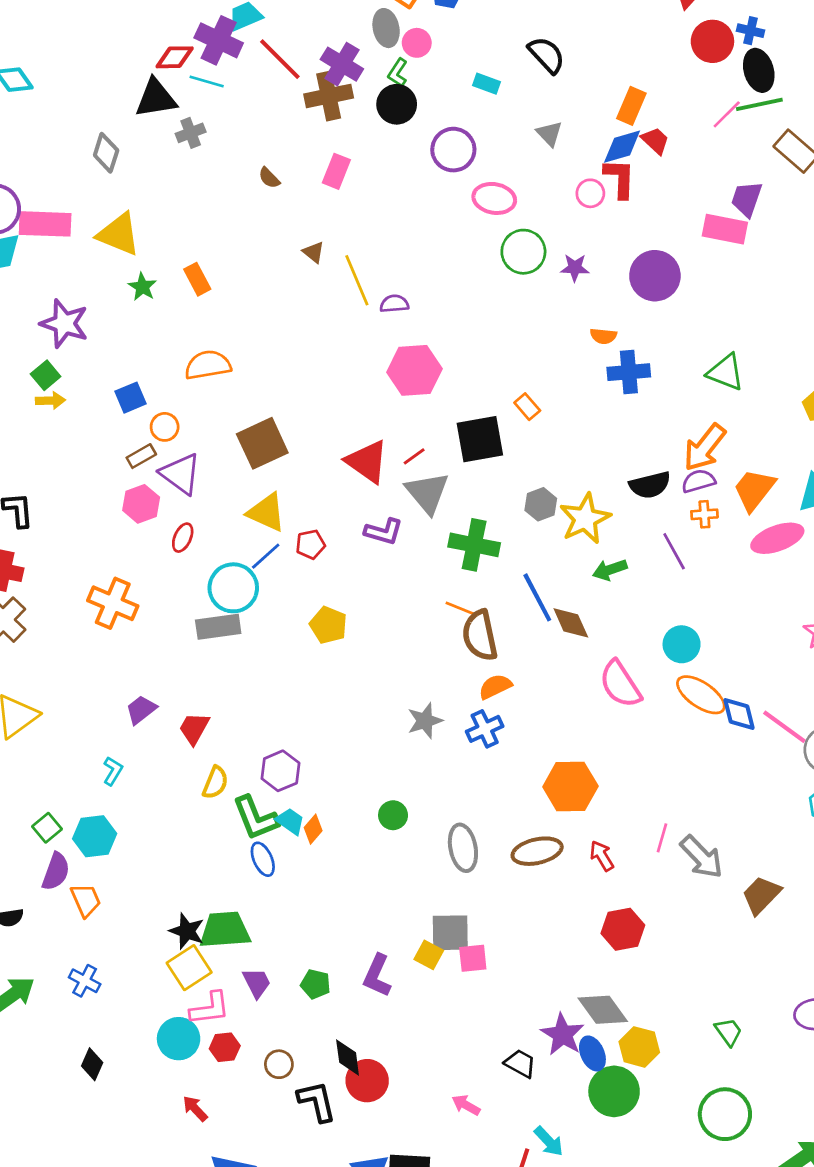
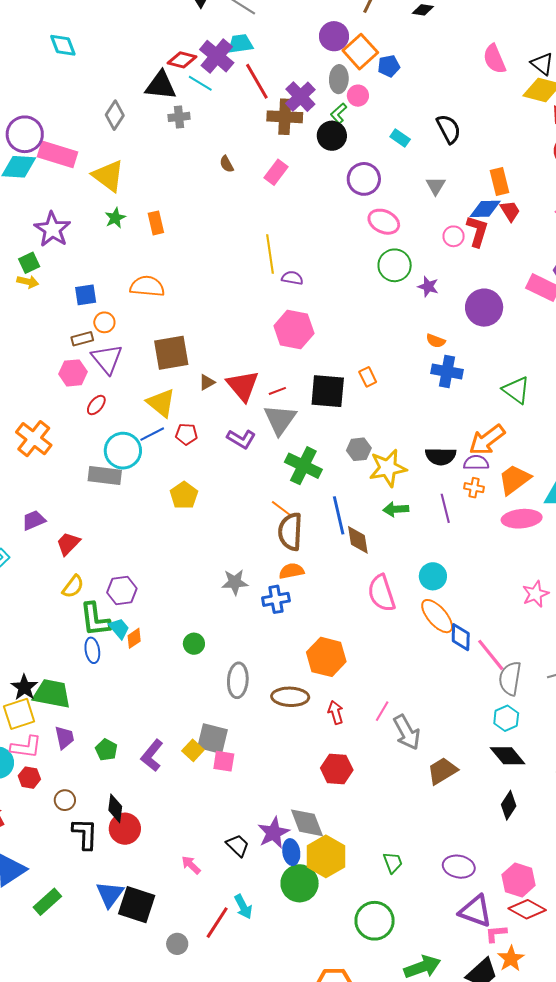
orange rectangle: (631, 106) -> (500, 181), turned -52
brown triangle: (314, 252) -> (207, 382), moved, turned 36
yellow hexagon: (639, 1047) -> (326, 856), size x1.4

